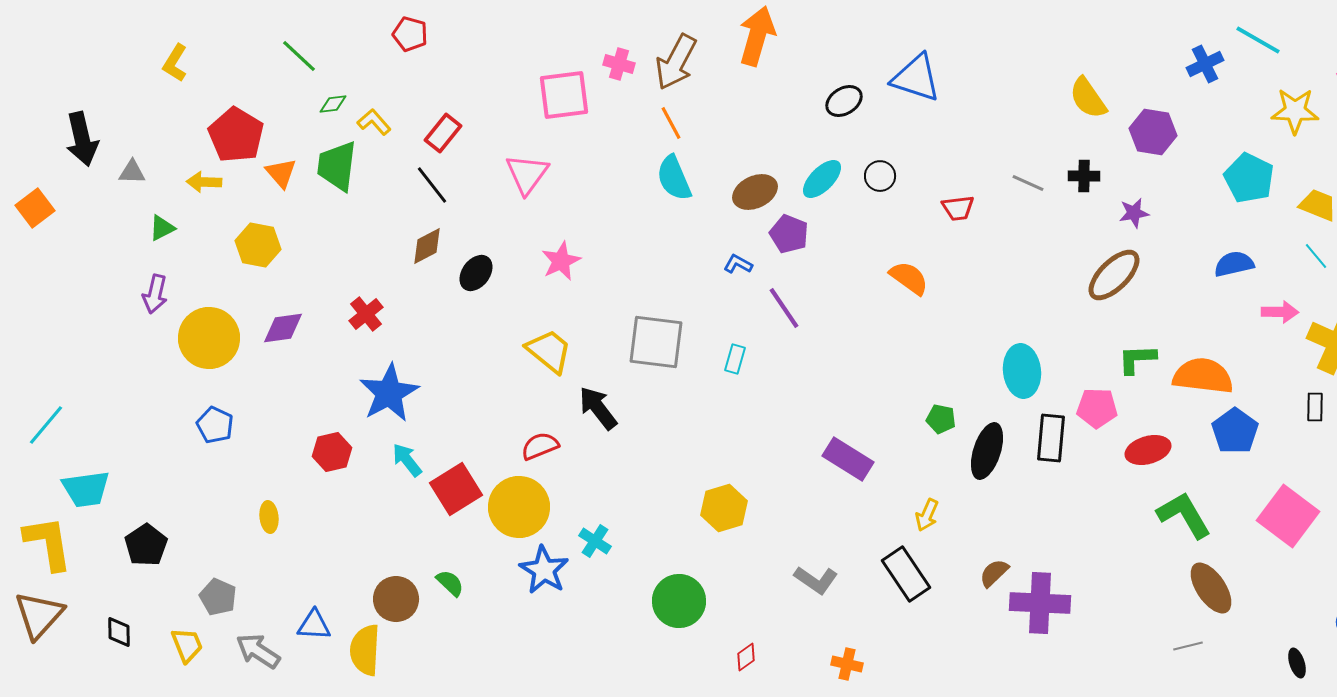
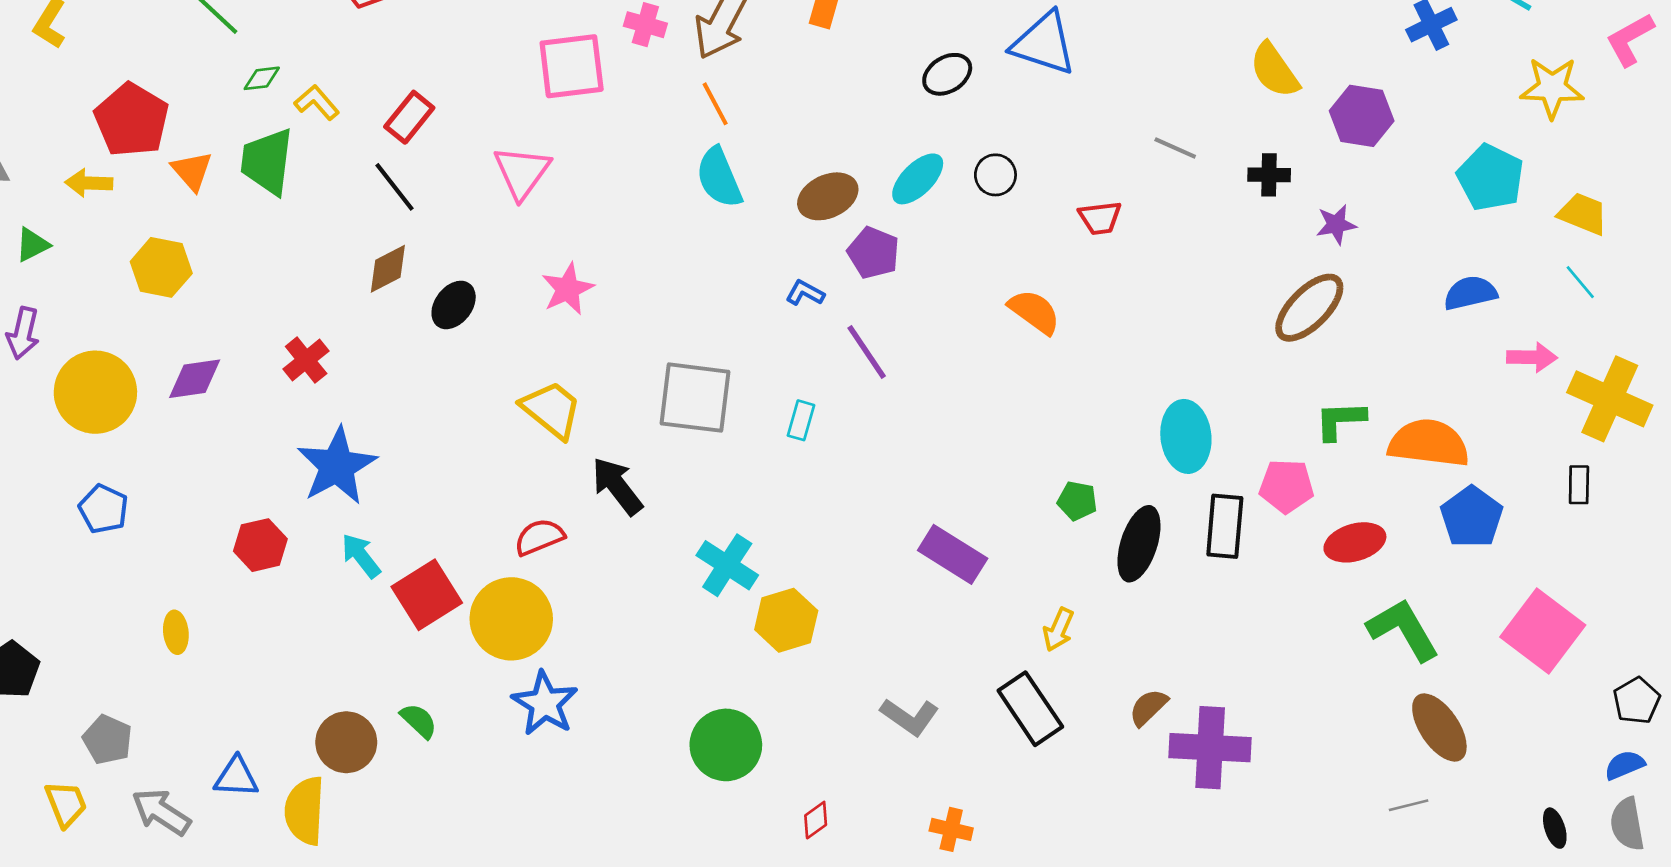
gray line: (1028, 183) -> (1175, 148), moved
cyan cross: (595, 541) -> (727, 565), moved, size x1.4

